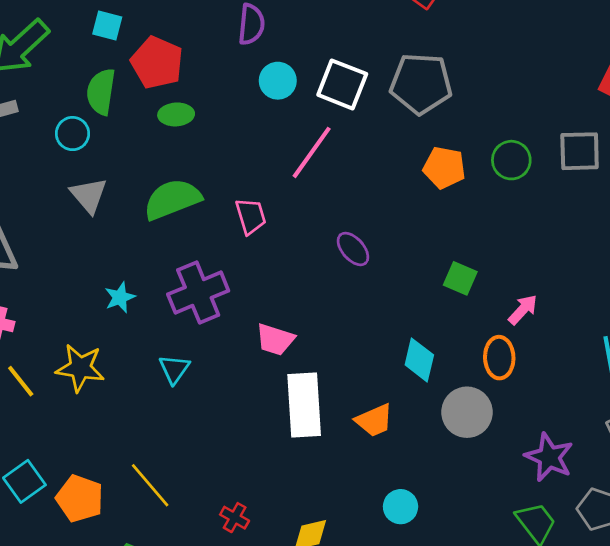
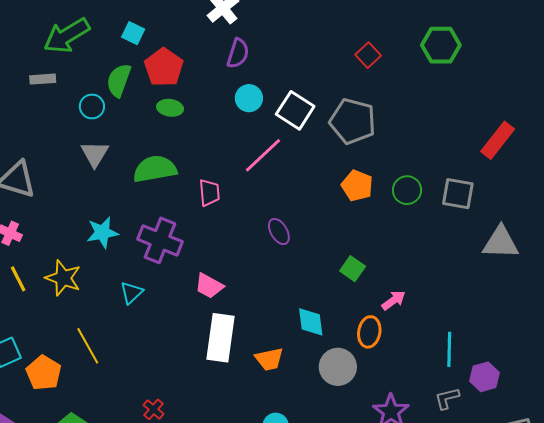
purple cross: (198, 292) -> (160, 240), turned 33
cyan star: (120, 297) -> (102, 233), size x1.4
cyan diamond: (419, 360) -> (311, 322), turned -32
yellow line: (150, 485) -> (88, 346), moved

